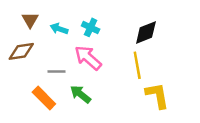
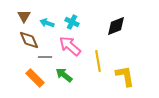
brown diamond: (21, 51) -> (29, 40), moved, turned 75
yellow line: (137, 65) -> (98, 61), moved

